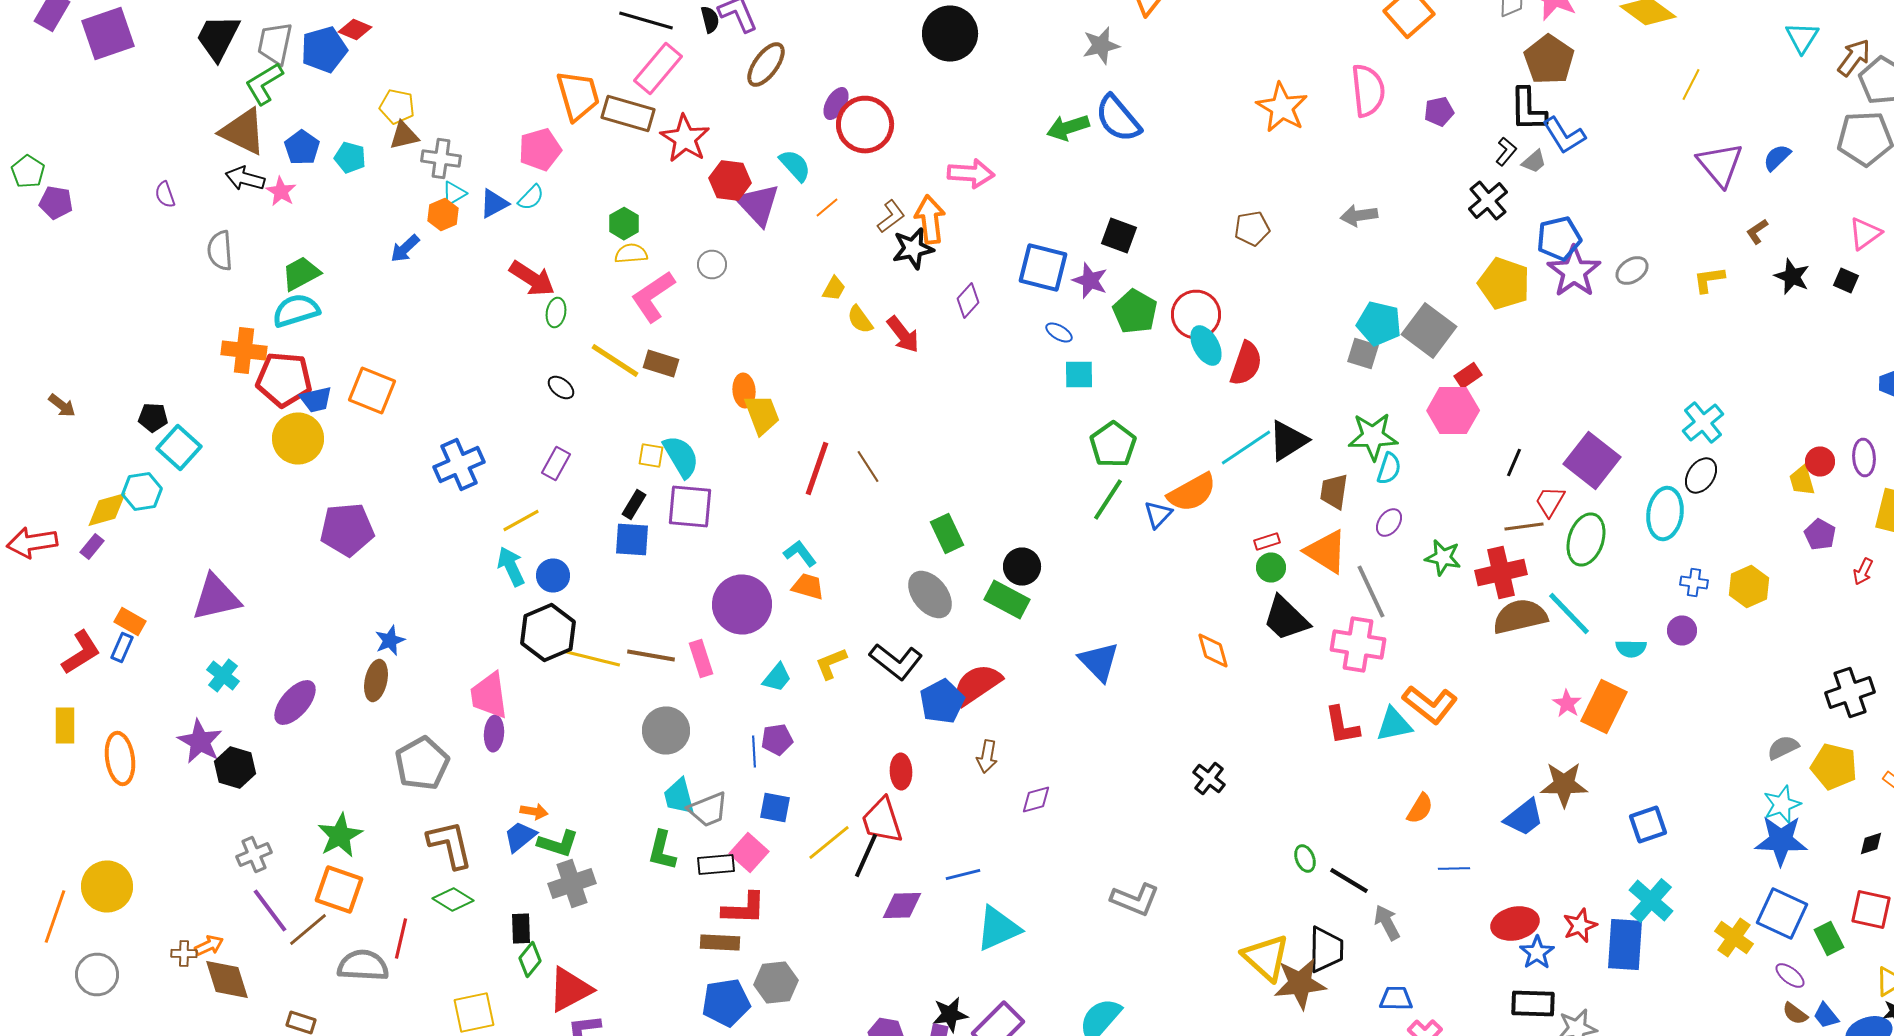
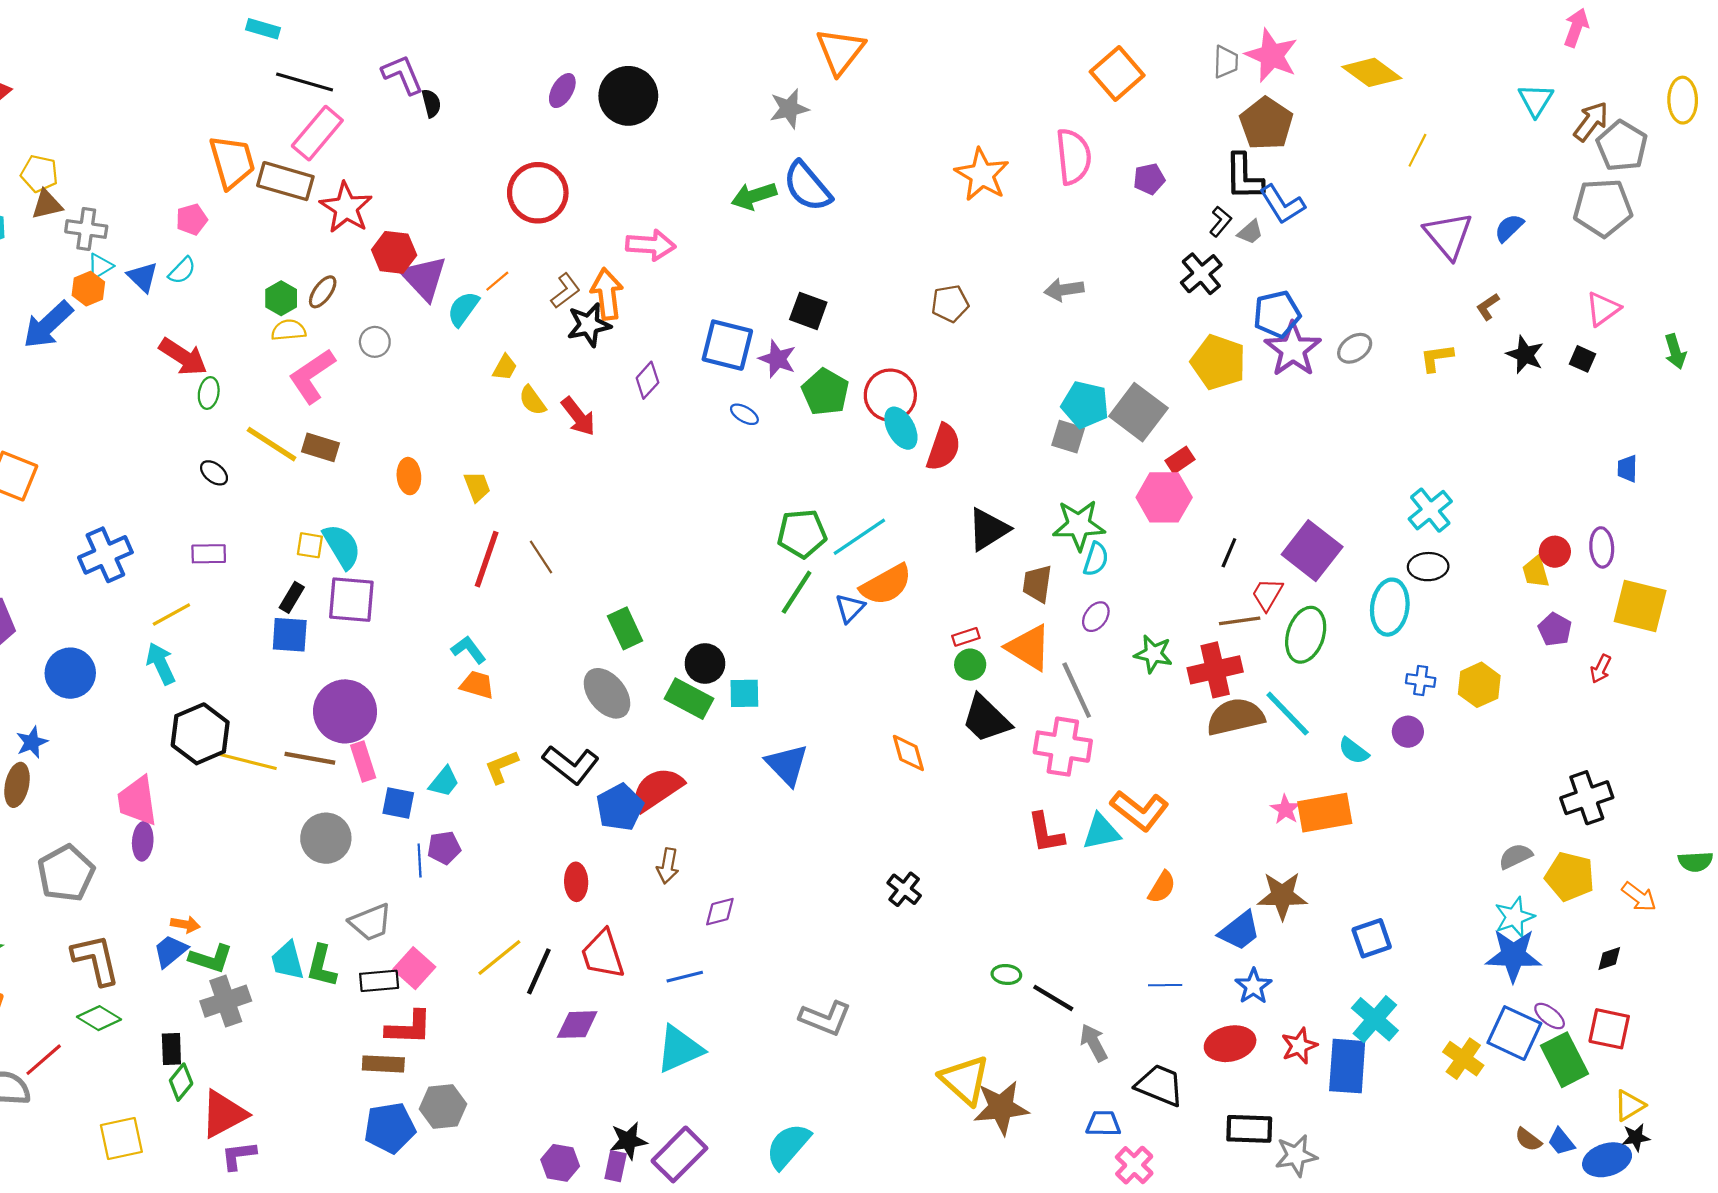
black semicircle: (710, 20) -> (431, 103), moved
brown ellipse: (766, 64) -> (323, 292), moved, size x0.7
purple ellipse: (836, 104) -> (562, 91), moved
pink pentagon: (540, 150) -> (192, 219), size x0.7
cyan semicircle: (795, 166) -> (463, 309), moved, turned -102
blue triangle: (494, 204) -> (143, 277), turned -48
blue arrow: (405, 248) -> (48, 325), size x1.6
cyan square: (1079, 374) -> (744, 693), moved
yellow trapezoid: (762, 414) -> (477, 487), moved, size x0.7
green pentagon: (1113, 444) -> (802, 534), turned 30
cyan line: (1246, 448) -> (859, 537), moved
purple rectangle: (556, 464) -> (209, 554), turned 60
black ellipse: (1701, 476) -> (1428, 567), turned 54
blue circle: (553, 576) -> (70, 673), moved, size x1.4
purple circle: (742, 604) -> (345, 711), moved
cyan semicircle: (1631, 648) -> (1354, 751), turned 36
orange rectangle: (1604, 706) -> (1325, 813), turned 54
cyan trapezoid: (679, 796) -> (288, 961), moved
blue square: (775, 808) -> (398, 803), moved
orange semicircle: (1420, 808) -> (1162, 887), moved
red trapezoid: (882, 820) -> (603, 954), moved
green ellipse: (1305, 858) -> (1006, 974), turned -64
blue line: (963, 874) -> (685, 977), moved
red line: (401, 938) -> (44, 1060), turned 36
green rectangle: (1829, 938) -> (1564, 1060), size x1.5
black trapezoid: (1326, 950) -> (1160, 1085), moved, turned -69
blue star: (1537, 952) -> (1253, 986), moved
purple ellipse: (1790, 976) -> (1550, 1016), moved

